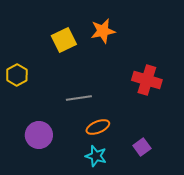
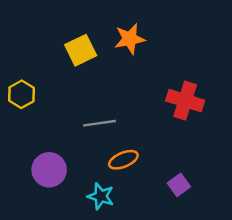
cyan star: (96, 156) -> (101, 196), moved

